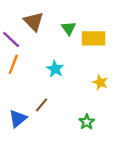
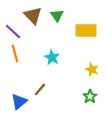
green triangle: (69, 28) -> (57, 15), moved
orange line: (13, 64) -> (15, 53), turned -36
green star: (87, 122) -> (90, 96), moved

